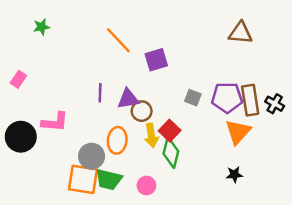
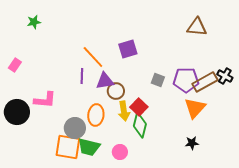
orange line: (118, 40) -> (93, 57), moved
brown rectangle: (250, 100) -> (205, 82), turned 70
black cross: (275, 104) -> (225, 76), moved

